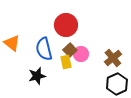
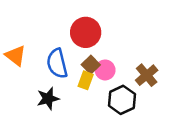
yellow rectangle: (66, 62) -> (86, 80), turned 32
black hexagon: (117, 84) -> (122, 100), moved

